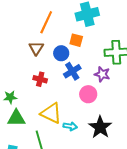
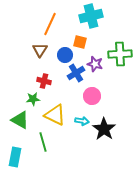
purple star: (102, 74) -> (95, 64), moved
green star: (10, 97) -> (33, 99), moved
green triangle: (16, 118) -> (20, 120), turned 30
cyan arrow: (70, 126) -> (82, 121), moved

